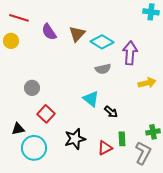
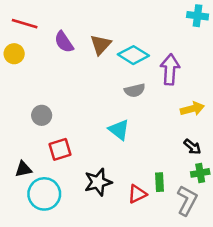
black arrow: (111, 112) -> (192, 147), moved
red square: (46, 114) -> (60, 149), turned 30

